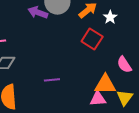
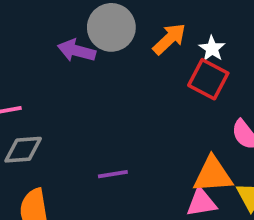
red square: (92, 39) -> (208, 79), moved

